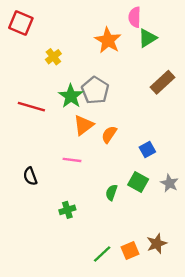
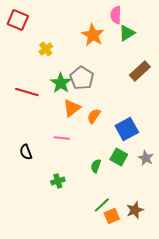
blue square: (147, 150) -> (127, 129), size x1.6
green line: (102, 254) -> (102, 205), moved

